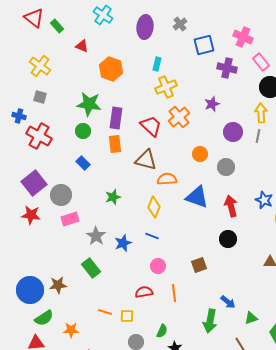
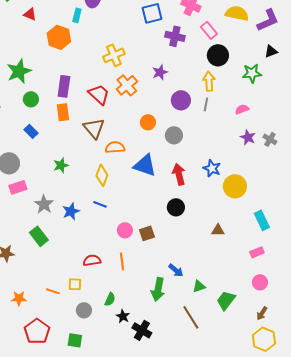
cyan rectangle: (157, 64) -> (77, 15), moved
green star: (89, 104) -> (19, 71), moved, turned -30
brown triangle: (146, 160) -> (94, 128), turned 35
pink circle: (158, 266) -> (125, 230), moved
orange line: (105, 312) -> (53, 291), moved

